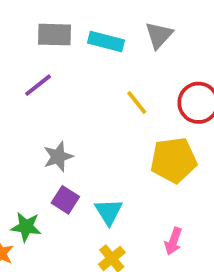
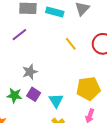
yellow pentagon: (174, 160) -> (88, 89), moved
green star: (26, 227) -> (14, 95), moved

